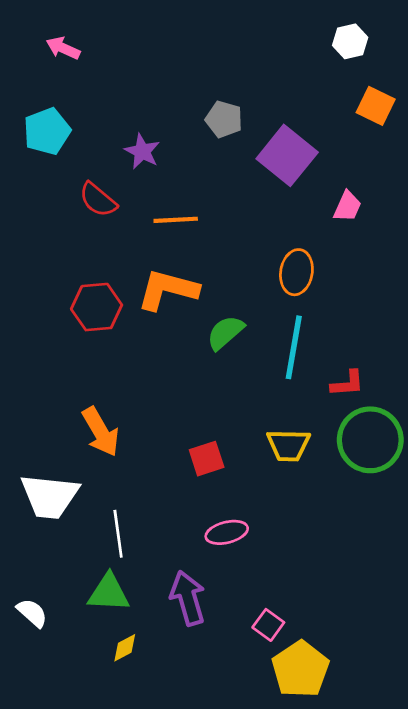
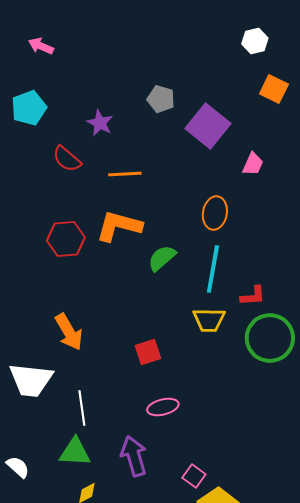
yellow trapezoid: (288, 445) -> (209, 320), moved

